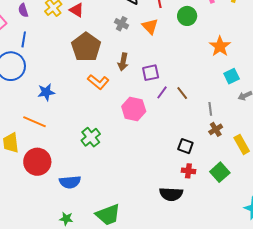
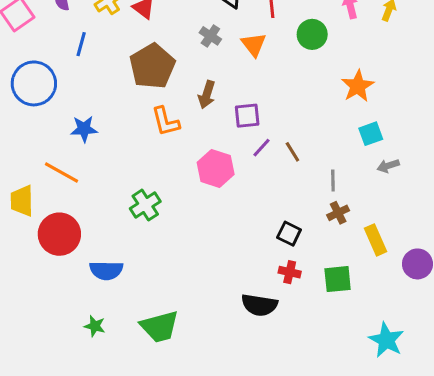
blue line: (24, 39) -> (81, 44), moved
orange L-shape: (98, 82) -> (166, 121), turned 30
green square: (220, 172) -> (338, 279), turned 30

